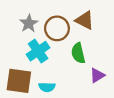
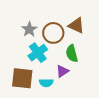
purple triangle: (97, 75) -> (62, 71), moved

